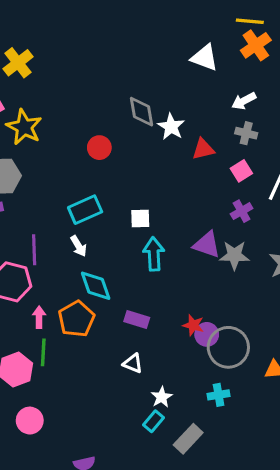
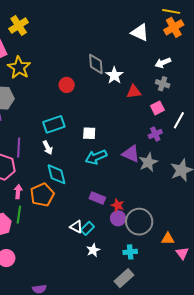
cyan arrow: (154, 254) -> (96, 157), turned -115
gray star: (234, 255) -> (148, 162), turned -30
purple rectangle: (137, 320) -> (97, 198), moved
purple circle: (207, 334) -> (118, 218), moved
cyan rectangle: (154, 421) -> (87, 228), moved
gray rectangle: (188, 439) -> (124, 278), moved

